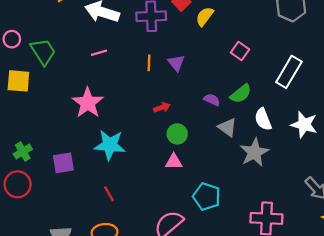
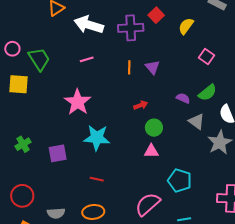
yellow semicircle: (205, 16) -> (186, 26), moved
red circle: (18, 184) -> (22, 196), moved
red line: (109, 194) -> (97, 179), turned -48

